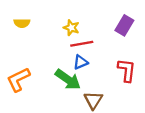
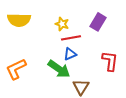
yellow semicircle: (22, 23) -> (19, 20), size x1.6
purple rectangle: (124, 25) -> (98, 22), moved

